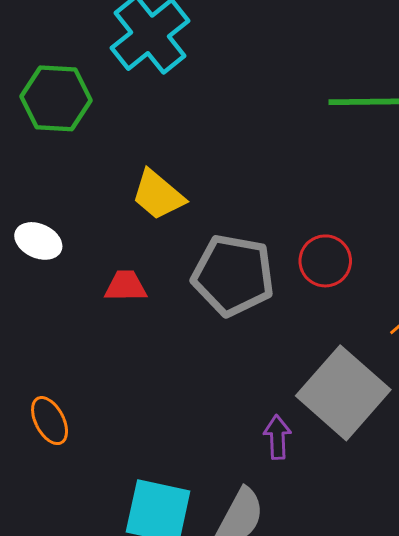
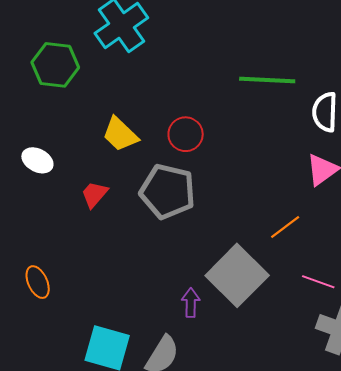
red circle: (325, 261) -> (186, 134), moved
red trapezoid: (126, 286) -> (94, 194), turned -52

